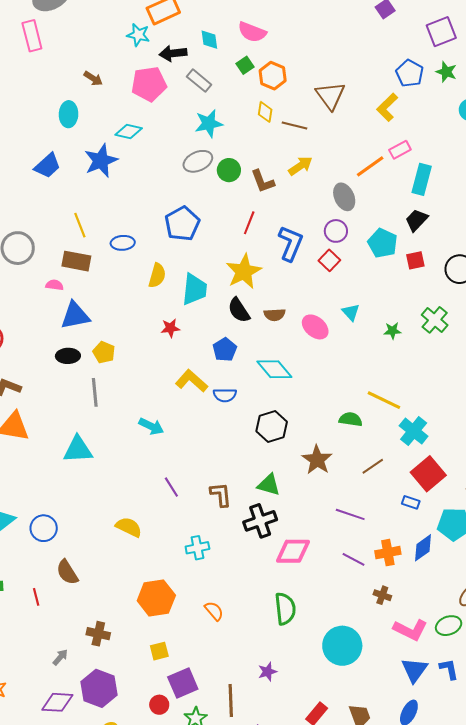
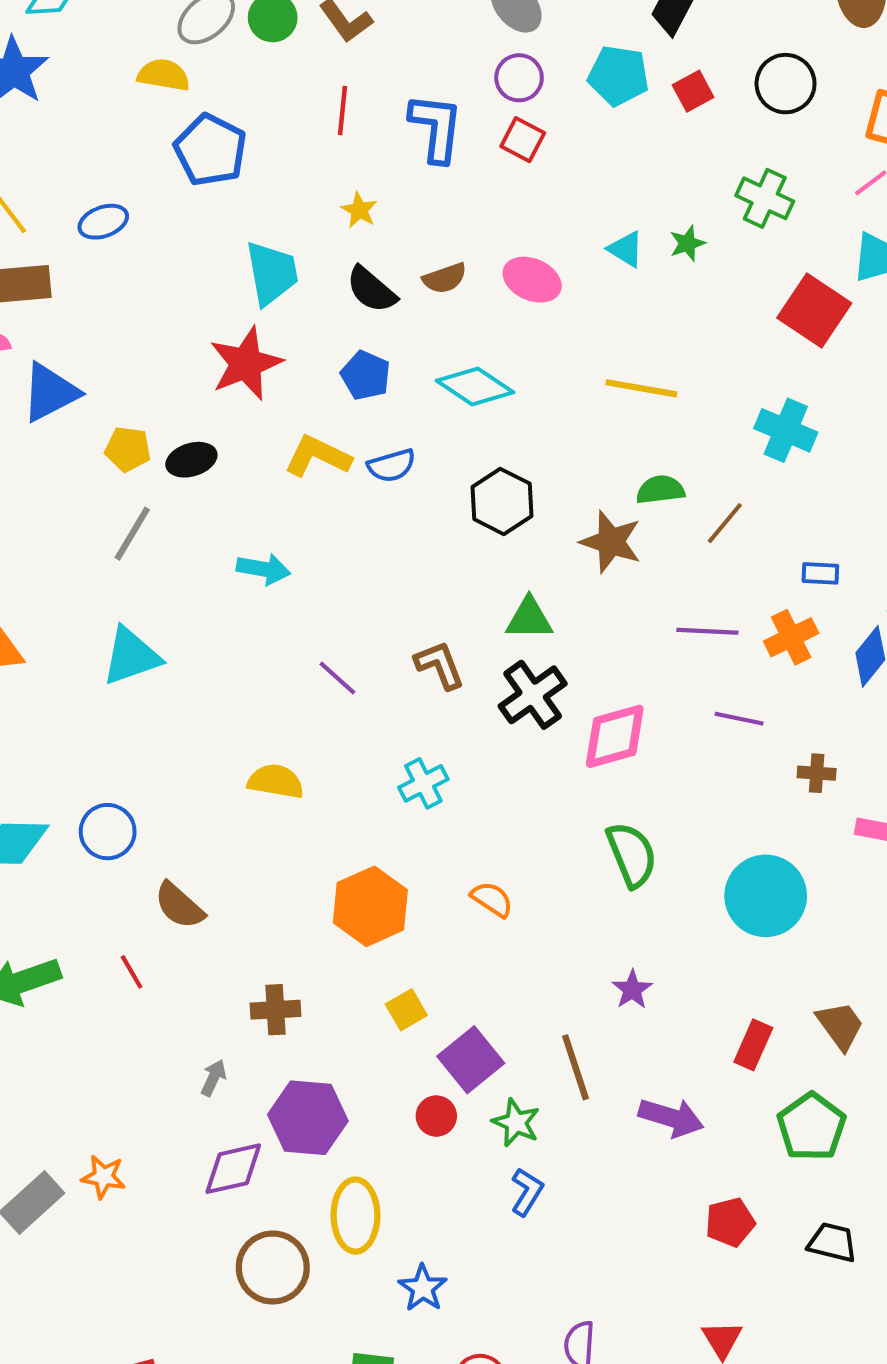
yellow star: (244, 272) -> (359, 210), size x0.5
yellow semicircle: (157, 275) -> (164, 75), moved, turned -80
cyan triangle: (351, 312) -> (626, 249), moved
red star: (170, 328) -> (246, 364), size x1.8
black ellipse: (68, 356) -> (191, 460), moved
gray line: (95, 392) -> (132, 534), turned 52
yellow line: (384, 400) -> (641, 388), moved
green semicircle: (351, 419) -> (660, 490), moved
red square: (428, 474) -> (814, 310), moved
orange cross: (388, 553) -> (791, 637), moved

